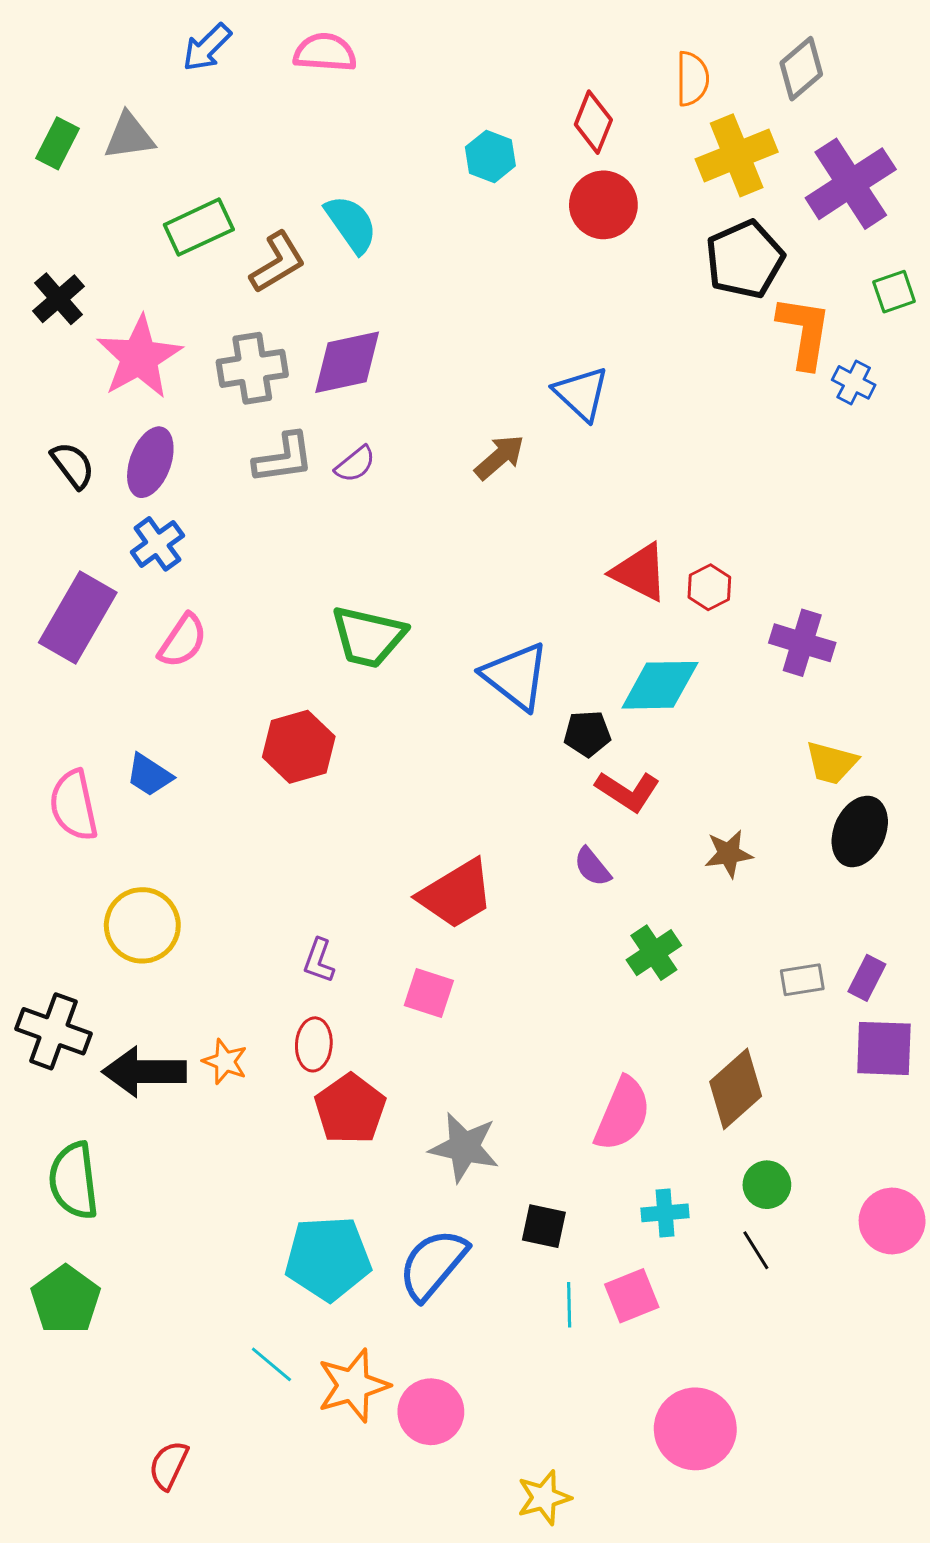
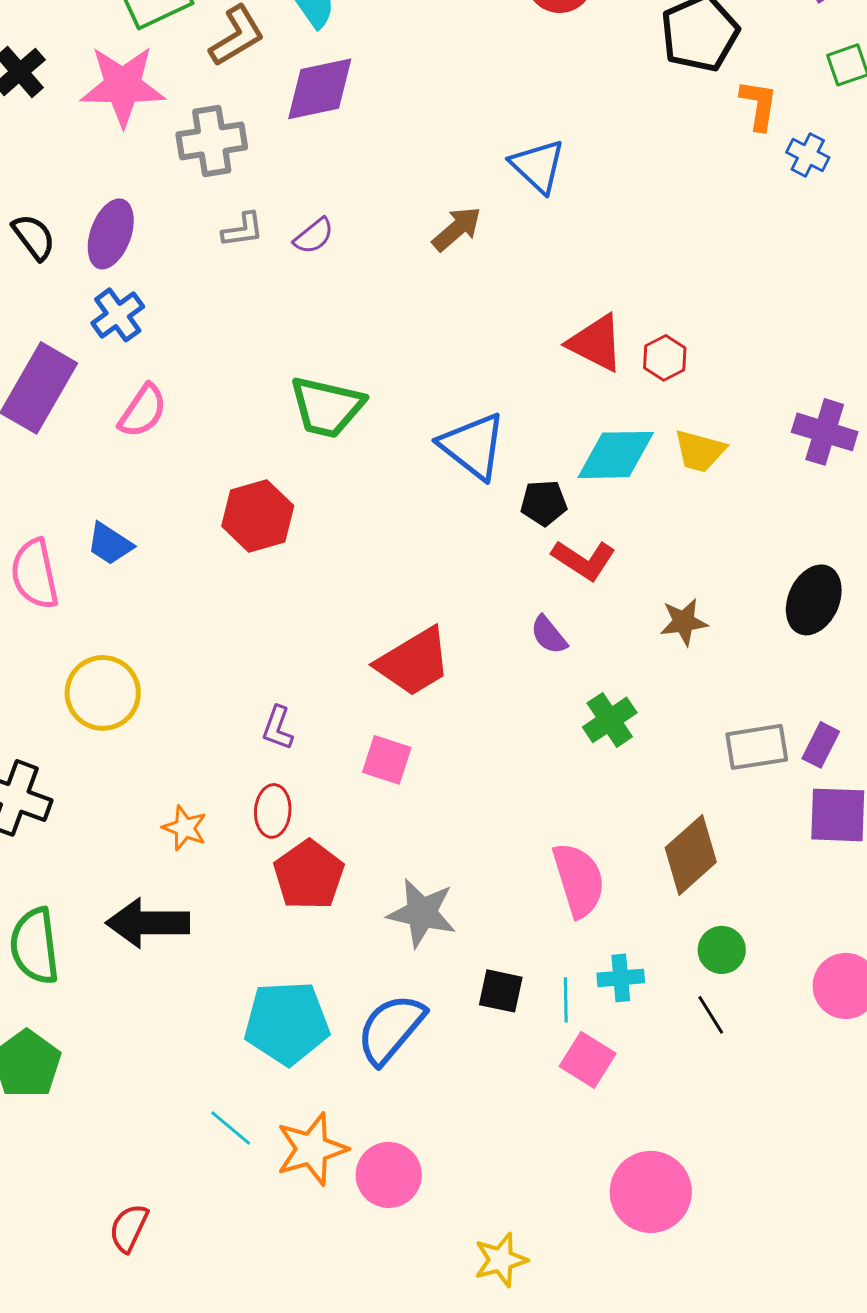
orange L-shape: (804, 332) -> (759, 105), size x0.7
pink star: (139, 357) -> (123, 86), moved, turned 30
purple diamond: (347, 362) -> (320, 89), moved
gray L-shape: (284, 458) -> (243, 230), size x0.7
purple cross: (802, 643) -> (825, 432), moved
yellow trapezoid: (831, 763) -> (700, 451), moved
gray rectangle: (802, 980) -> (757, 747), size x1.4
black arrow: (144, 1072) -> (148, 923), moved
pink semicircle: (623, 1114) -> (579, 880), turned -40
pink square: (632, 1296) -> (588, 1060), turned -36
cyan line: (569, 1305) -> (566, 1000), moved

